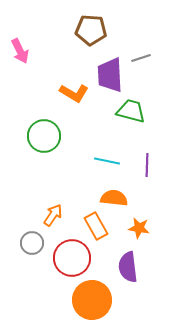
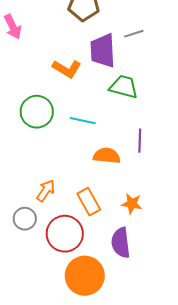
cyan line: (107, 161) -> (83, 121), moved
orange semicircle: (114, 198) -> (107, 156), moved

